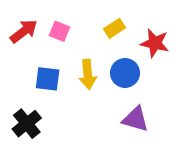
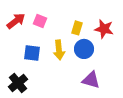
yellow rectangle: (115, 28) -> (77, 28), moved, turned -40

